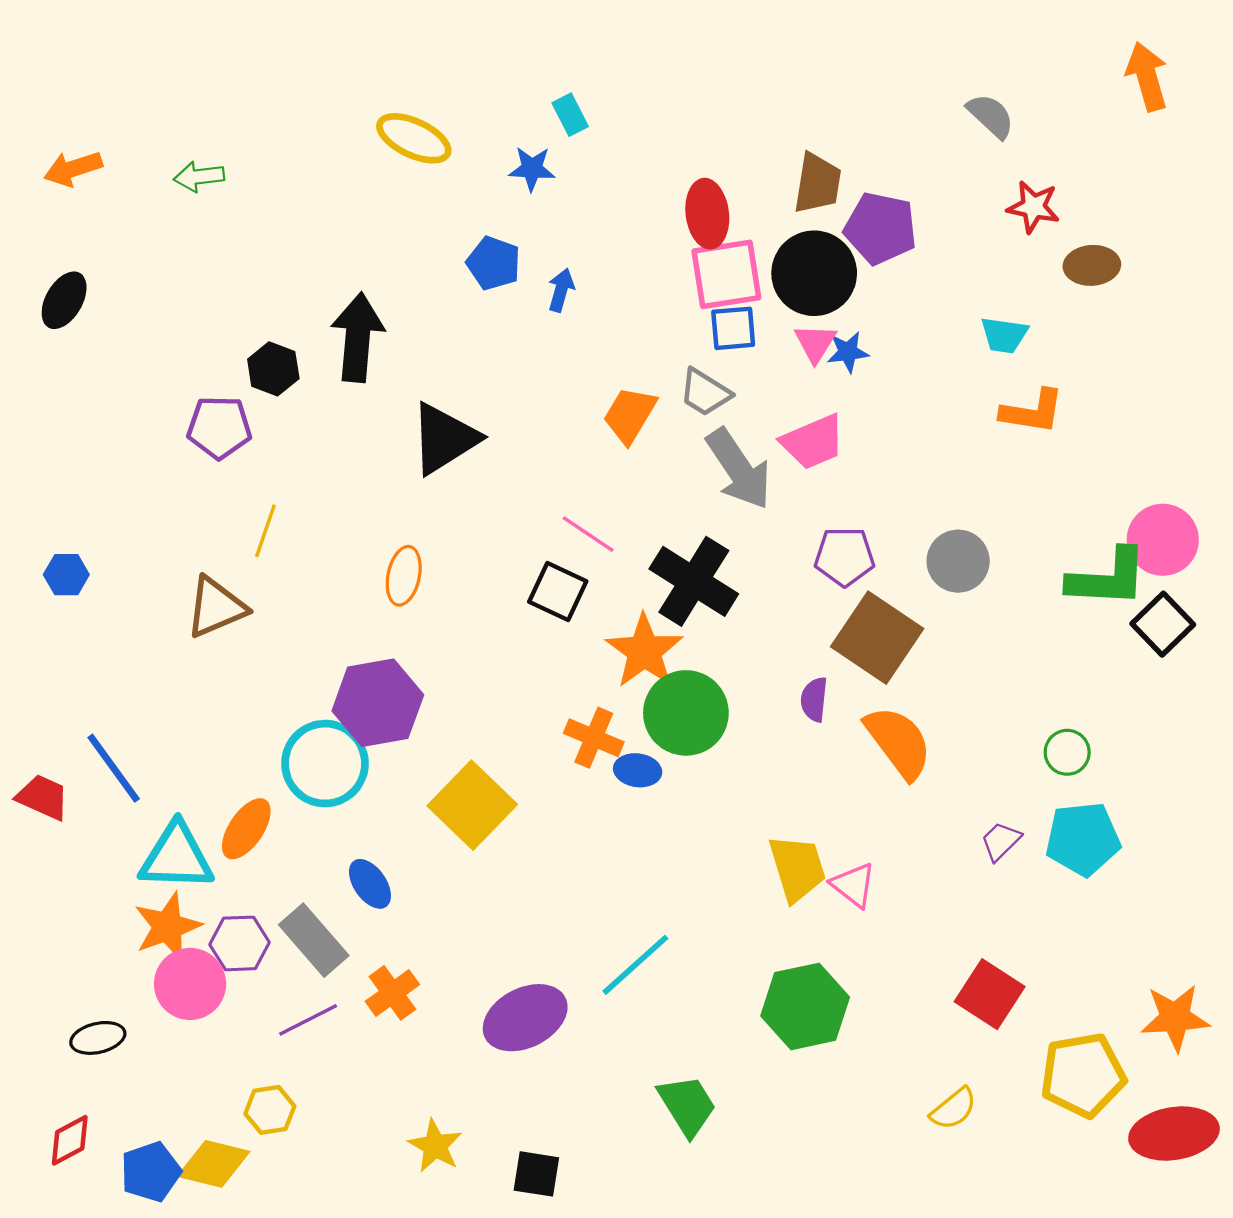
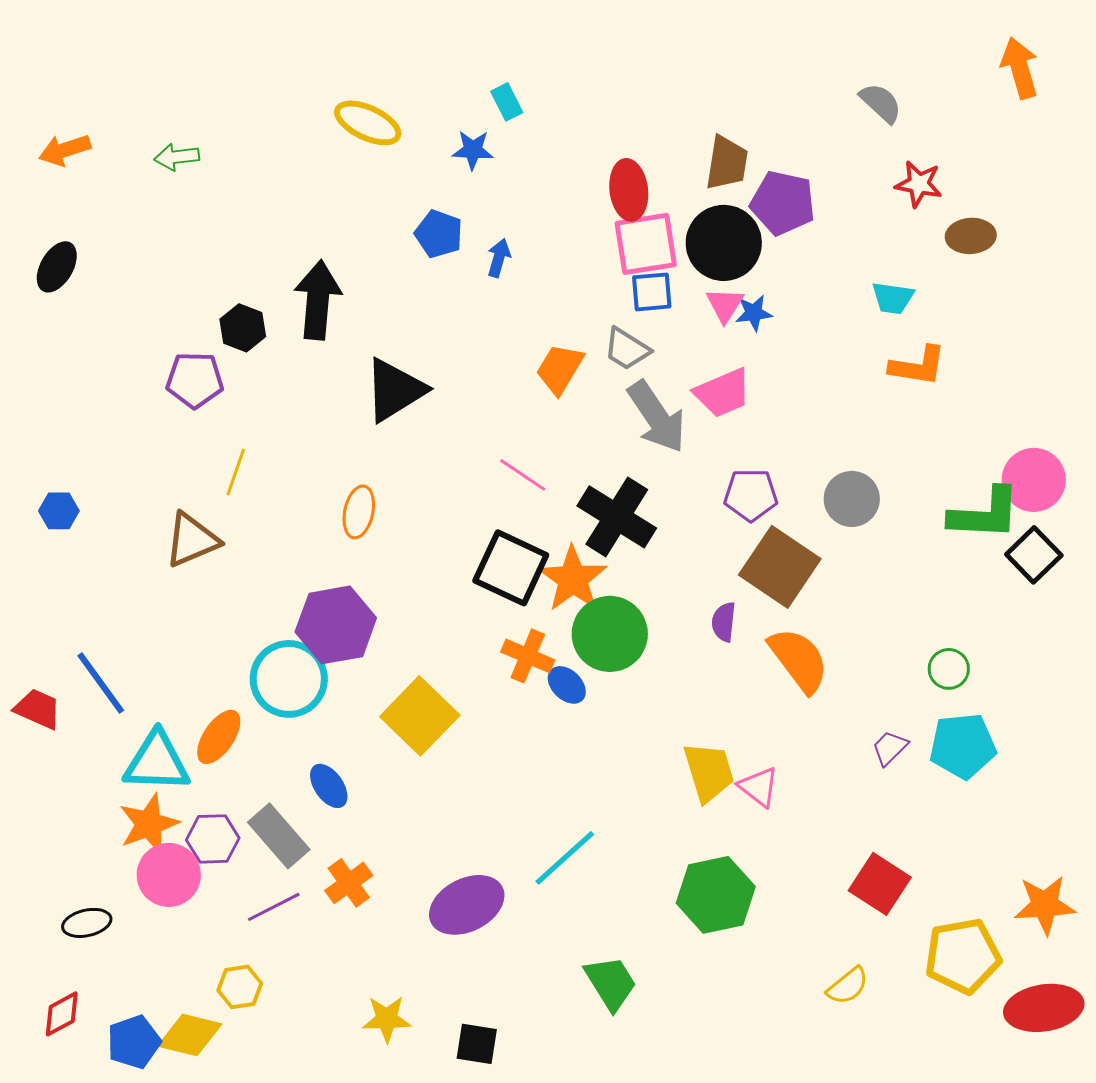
black square: (558, 591) -> (511, 568), moved, size x1.4
blue ellipse: (638, 770) -> (567, 685), turned 36
yellow star: (435, 1146) -> (387, 1019), turned -30

